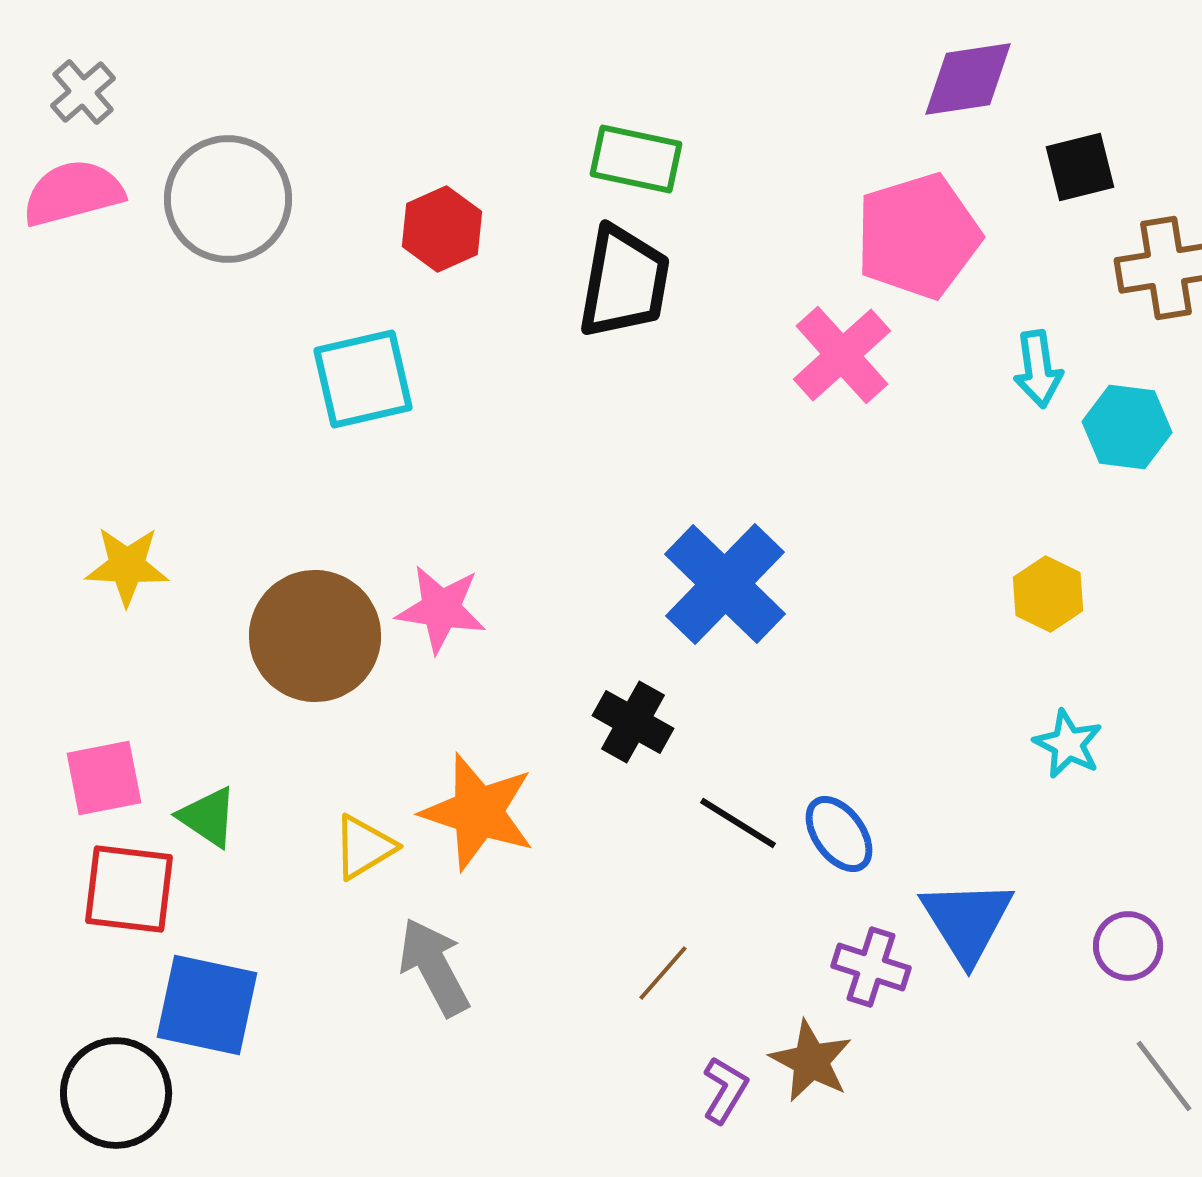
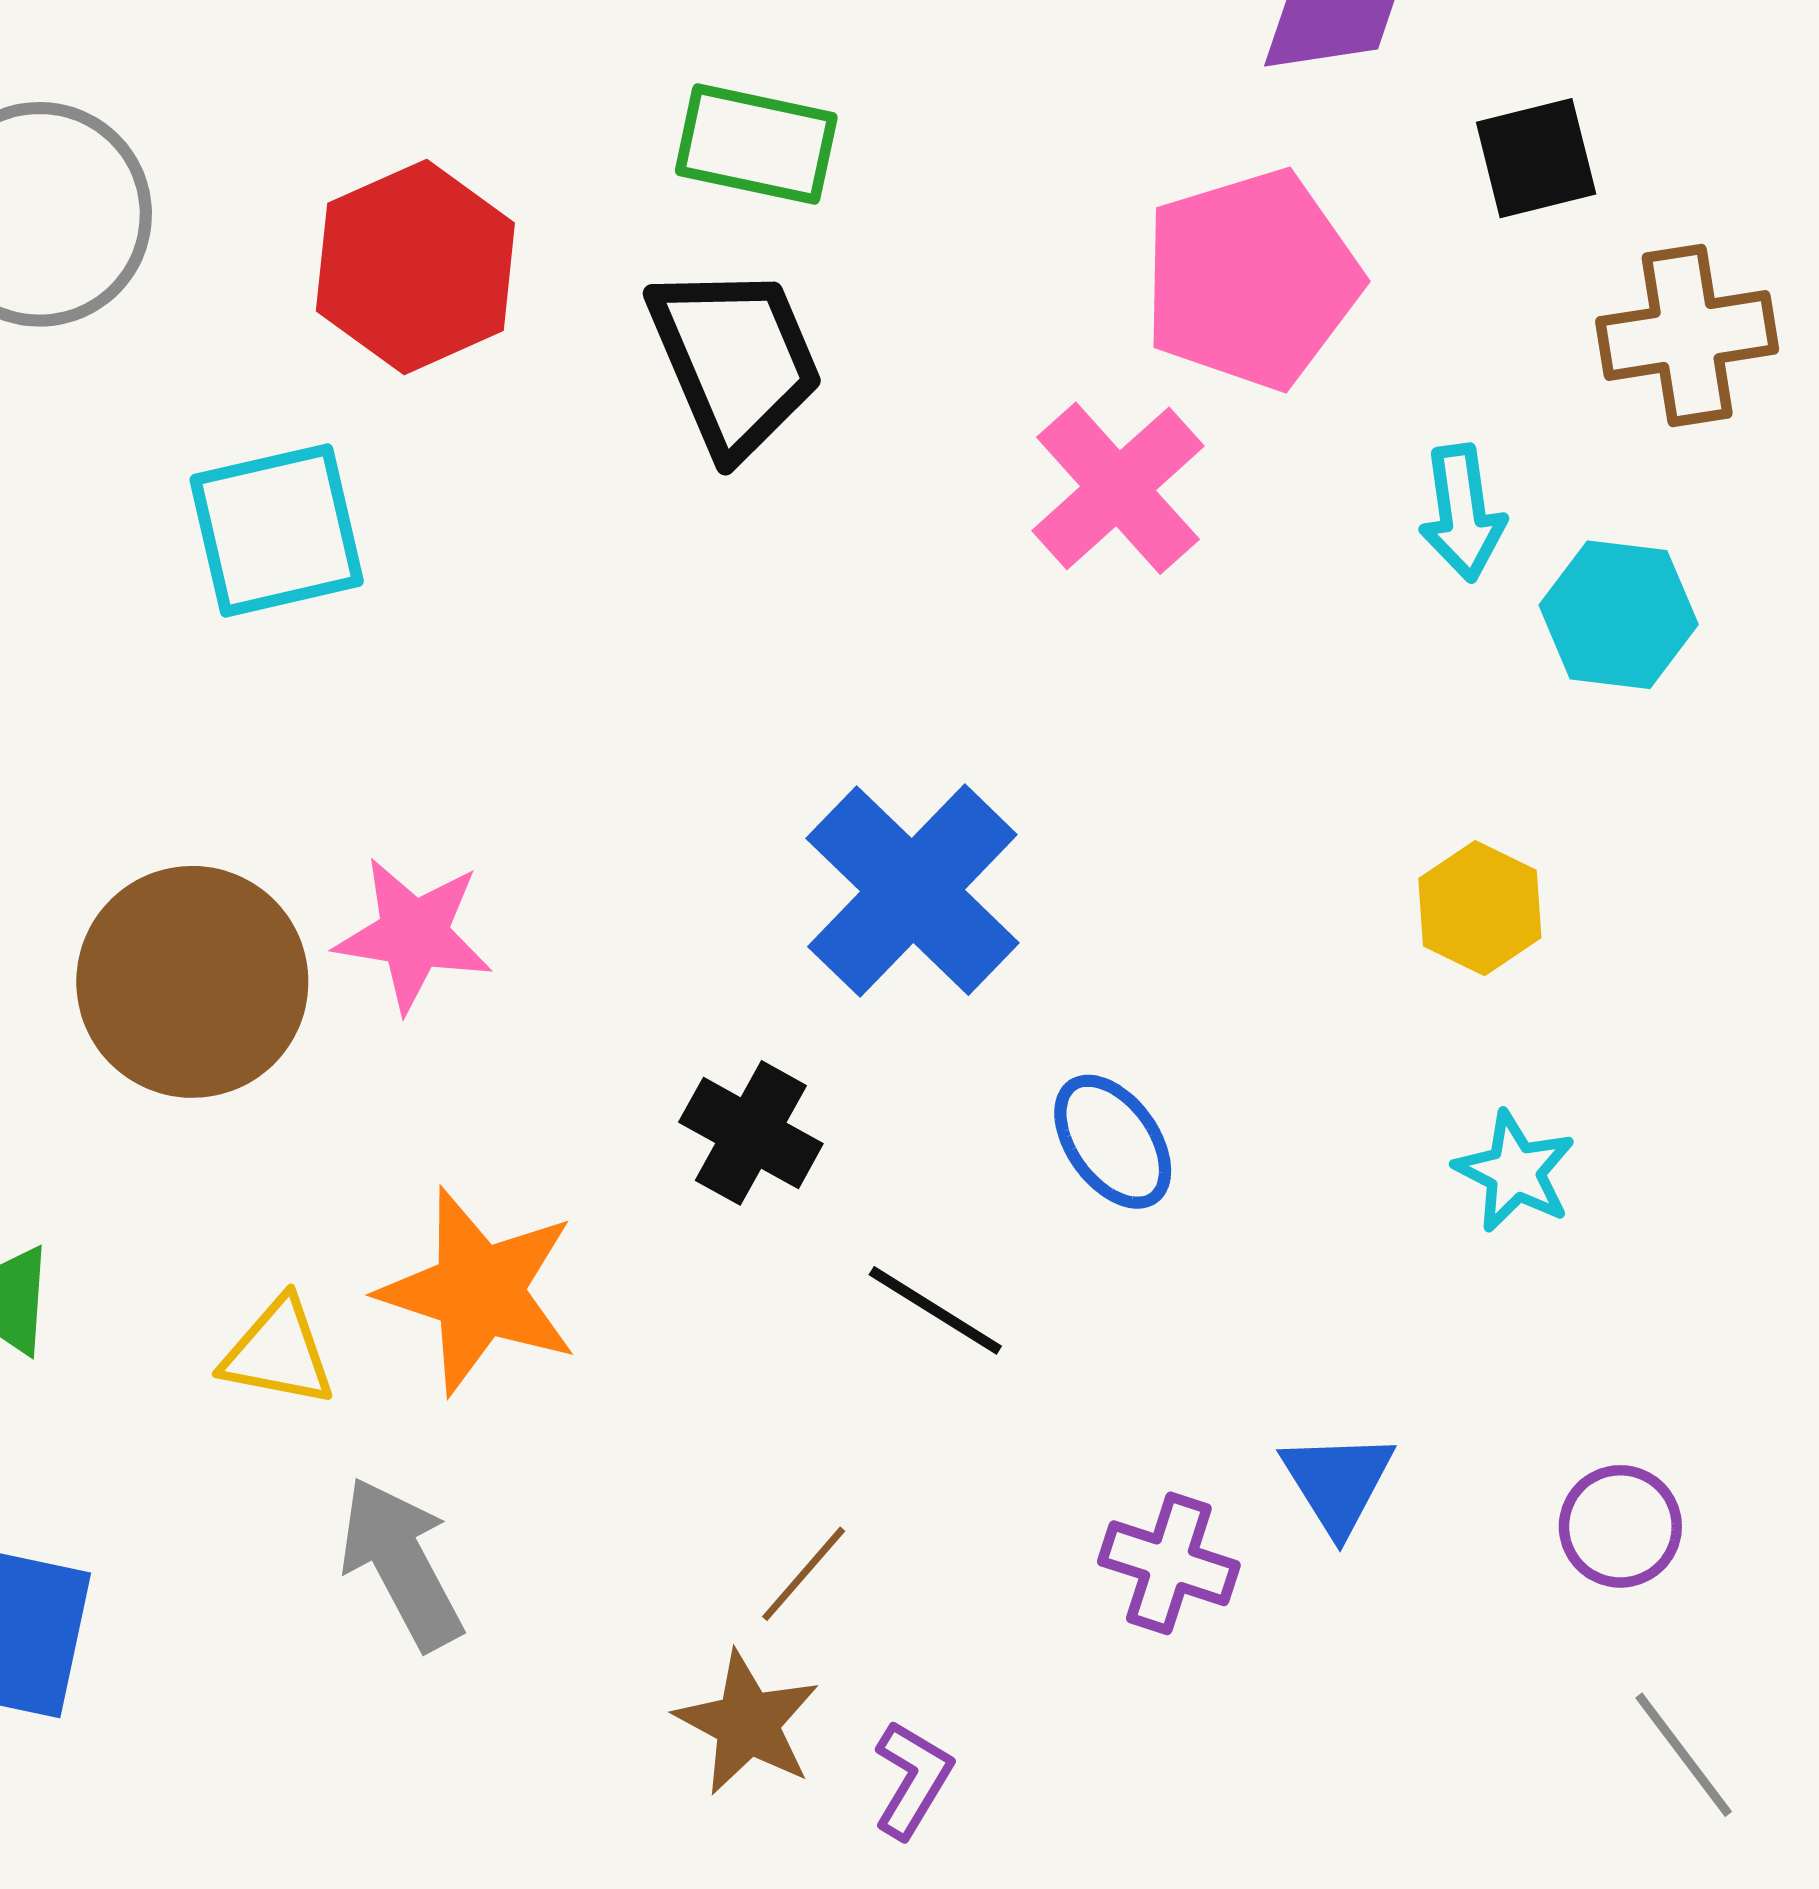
red hexagon: (442, 229) -> (415, 267), size x1.4
black trapezoid: (624, 282) -> (735, 360), turned -33
blue ellipse: (839, 834) -> (1113, 1142), moved
yellow triangle: (364, 847) -> (278, 1352), turned 42
blue triangle: (967, 921) -> (1338, 1482), size x0.7
brown star: (811, 1061) -> (747, 1723), moved

